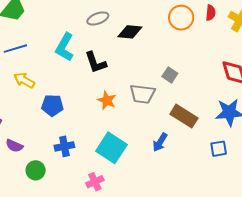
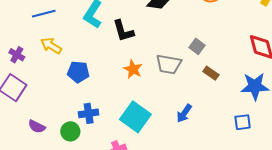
brown rectangle: (184, 116) -> (211, 73), moved, size x0.6
purple semicircle: (14, 146) -> (37, 127), moved
green circle: (36, 170) -> (70, 131), moved

